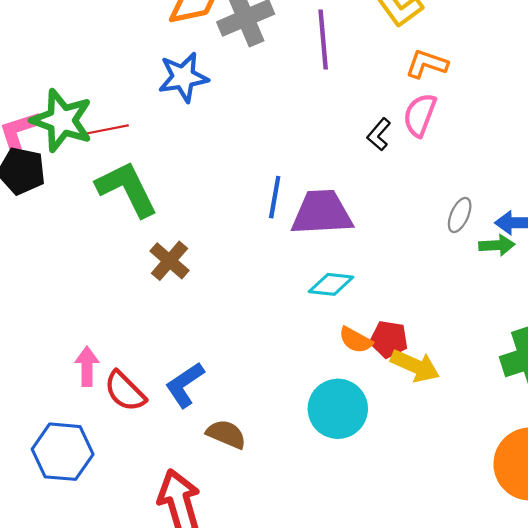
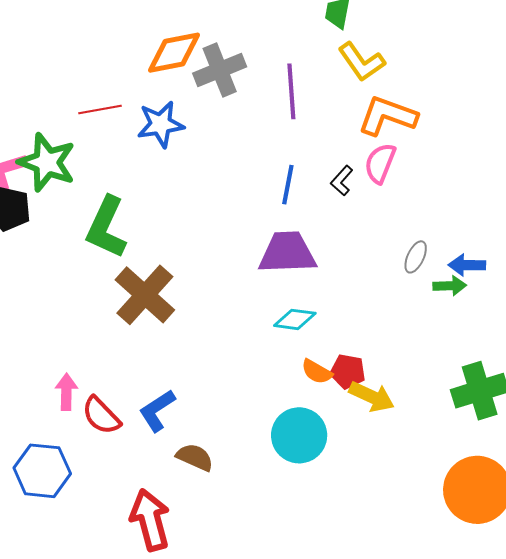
orange L-shape: (427, 64) -> (387, 116), size x1.5
red line: (105, 130) -> (100, 109), moved
green L-shape: (127, 189) -> (106, 227), turned -130
blue line: (275, 197) -> (288, 185), moved
brown cross: (169, 261) -> (145, 295), size x1.6

